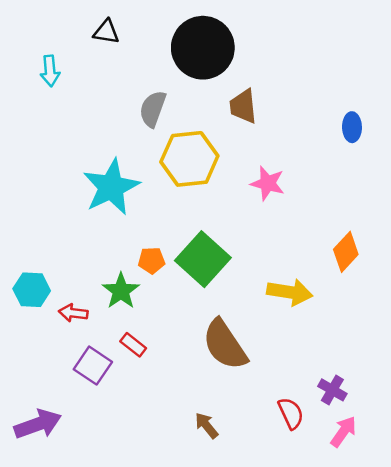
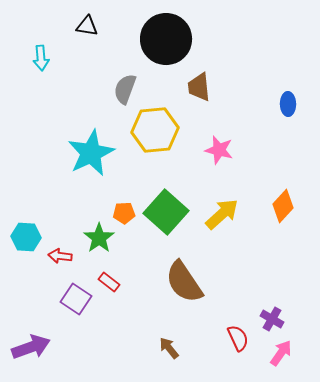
yellow arrow: (290, 292) -> (222, 214), moved, turned -51

